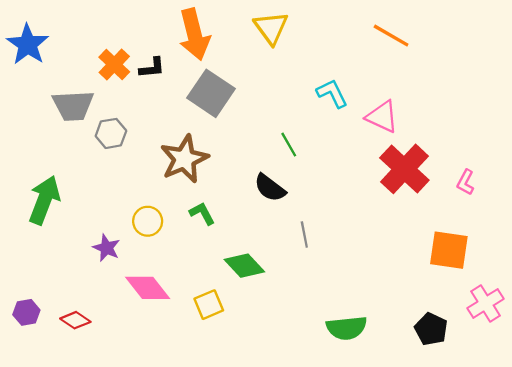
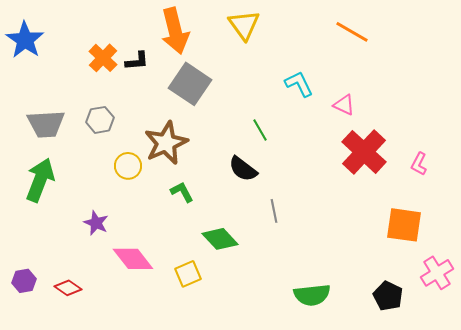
gray trapezoid: (73, 106) -> (46, 124), moved
pink triangle: (382, 117) -> (344, 105), size x0.7
yellow circle: (148, 221) -> (128, 166), moved

